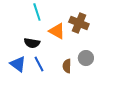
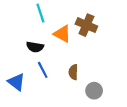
gray circle: (86, 58) -> (94, 91), moved
blue triangle: (18, 64) -> (16, 82), moved

